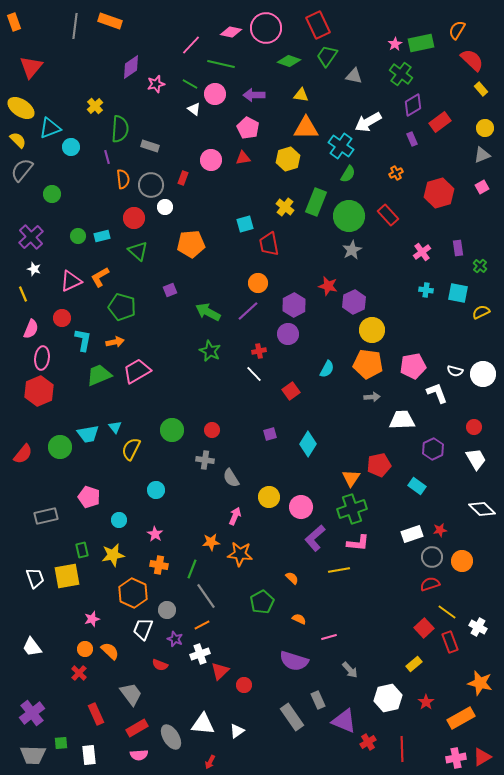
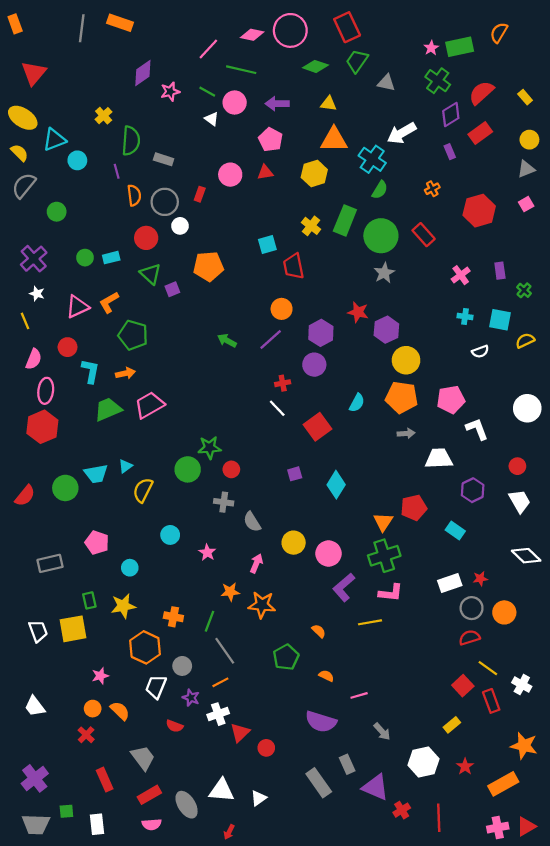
red semicircle: (472, 60) -> (481, 93), moved, turned -85
purple square: (170, 290) -> (172, 289), moved
green arrow: (208, 312) -> (227, 341), size x0.7
green star: (210, 351) -> (209, 448), moved, turned -30
white semicircle: (455, 371) -> (480, 351), moved, turned -35
red square: (291, 391) -> (318, 427), size x1.4
cyan triangle: (115, 427) -> (125, 466), turned 32
pink star: (155, 534) -> (207, 552), moved

